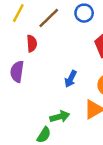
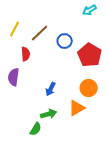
blue circle: (84, 13) -> (65, 41), moved
blue arrow: (71, 79) -> (51, 89), moved

